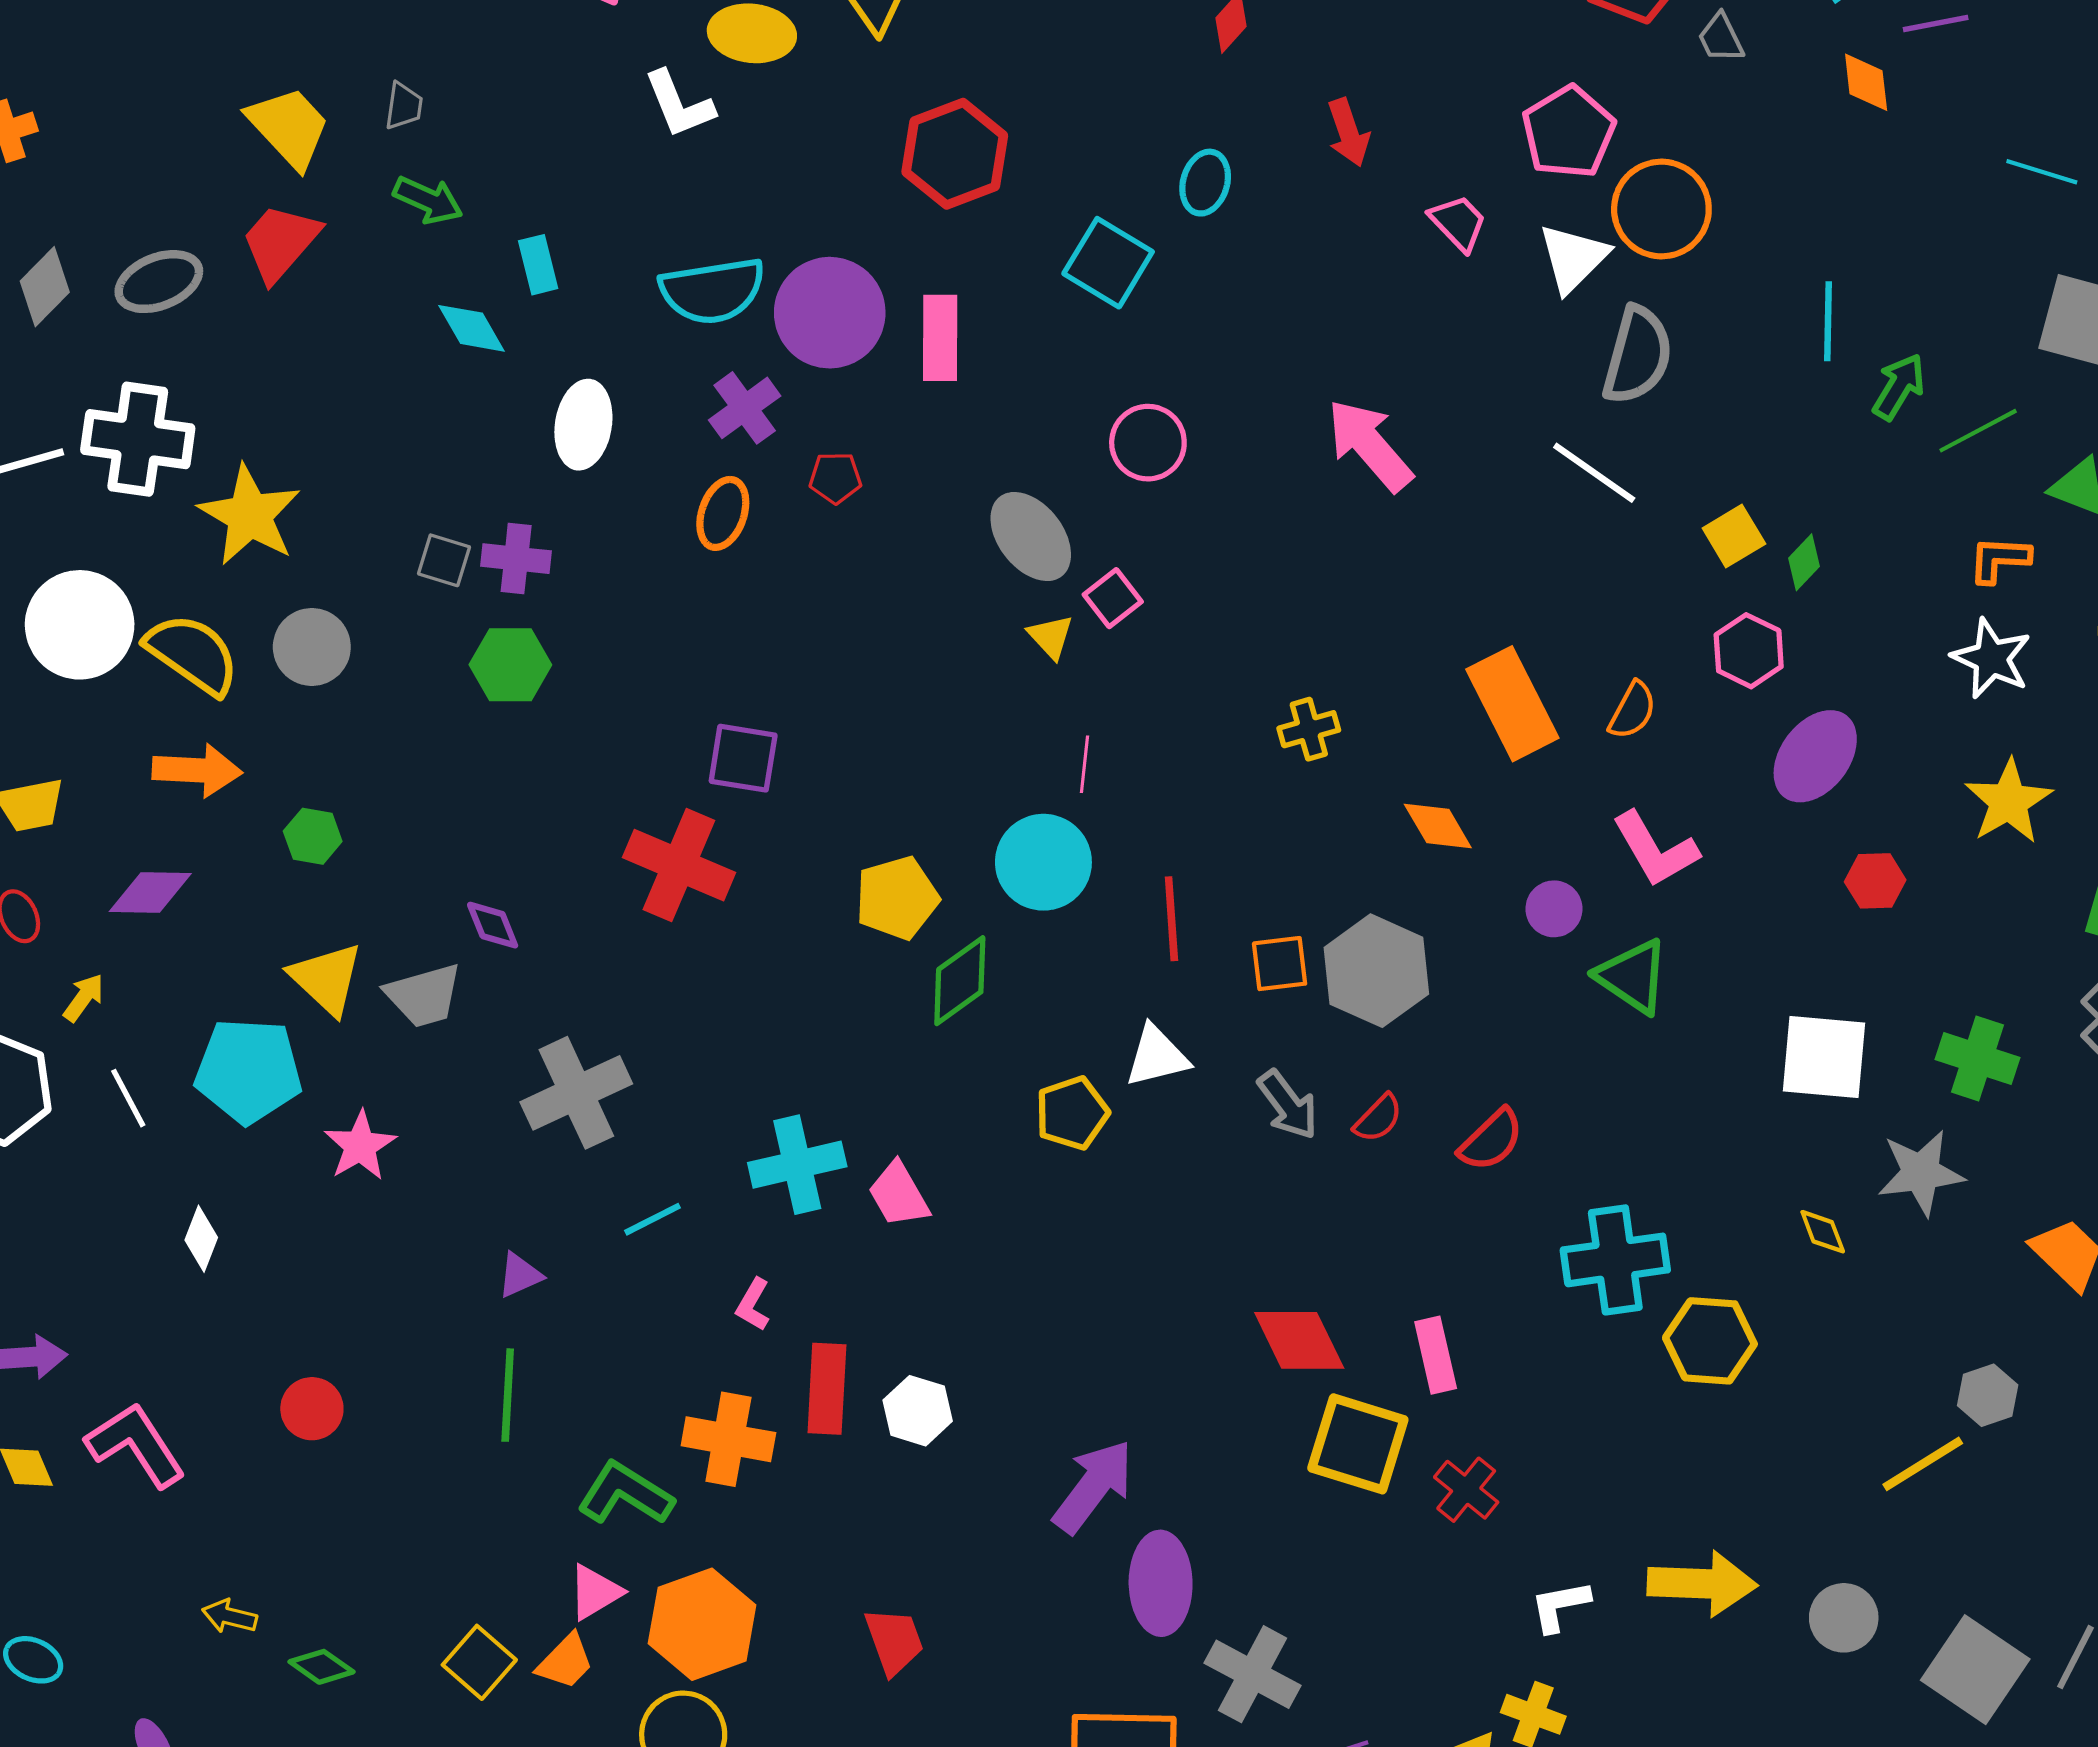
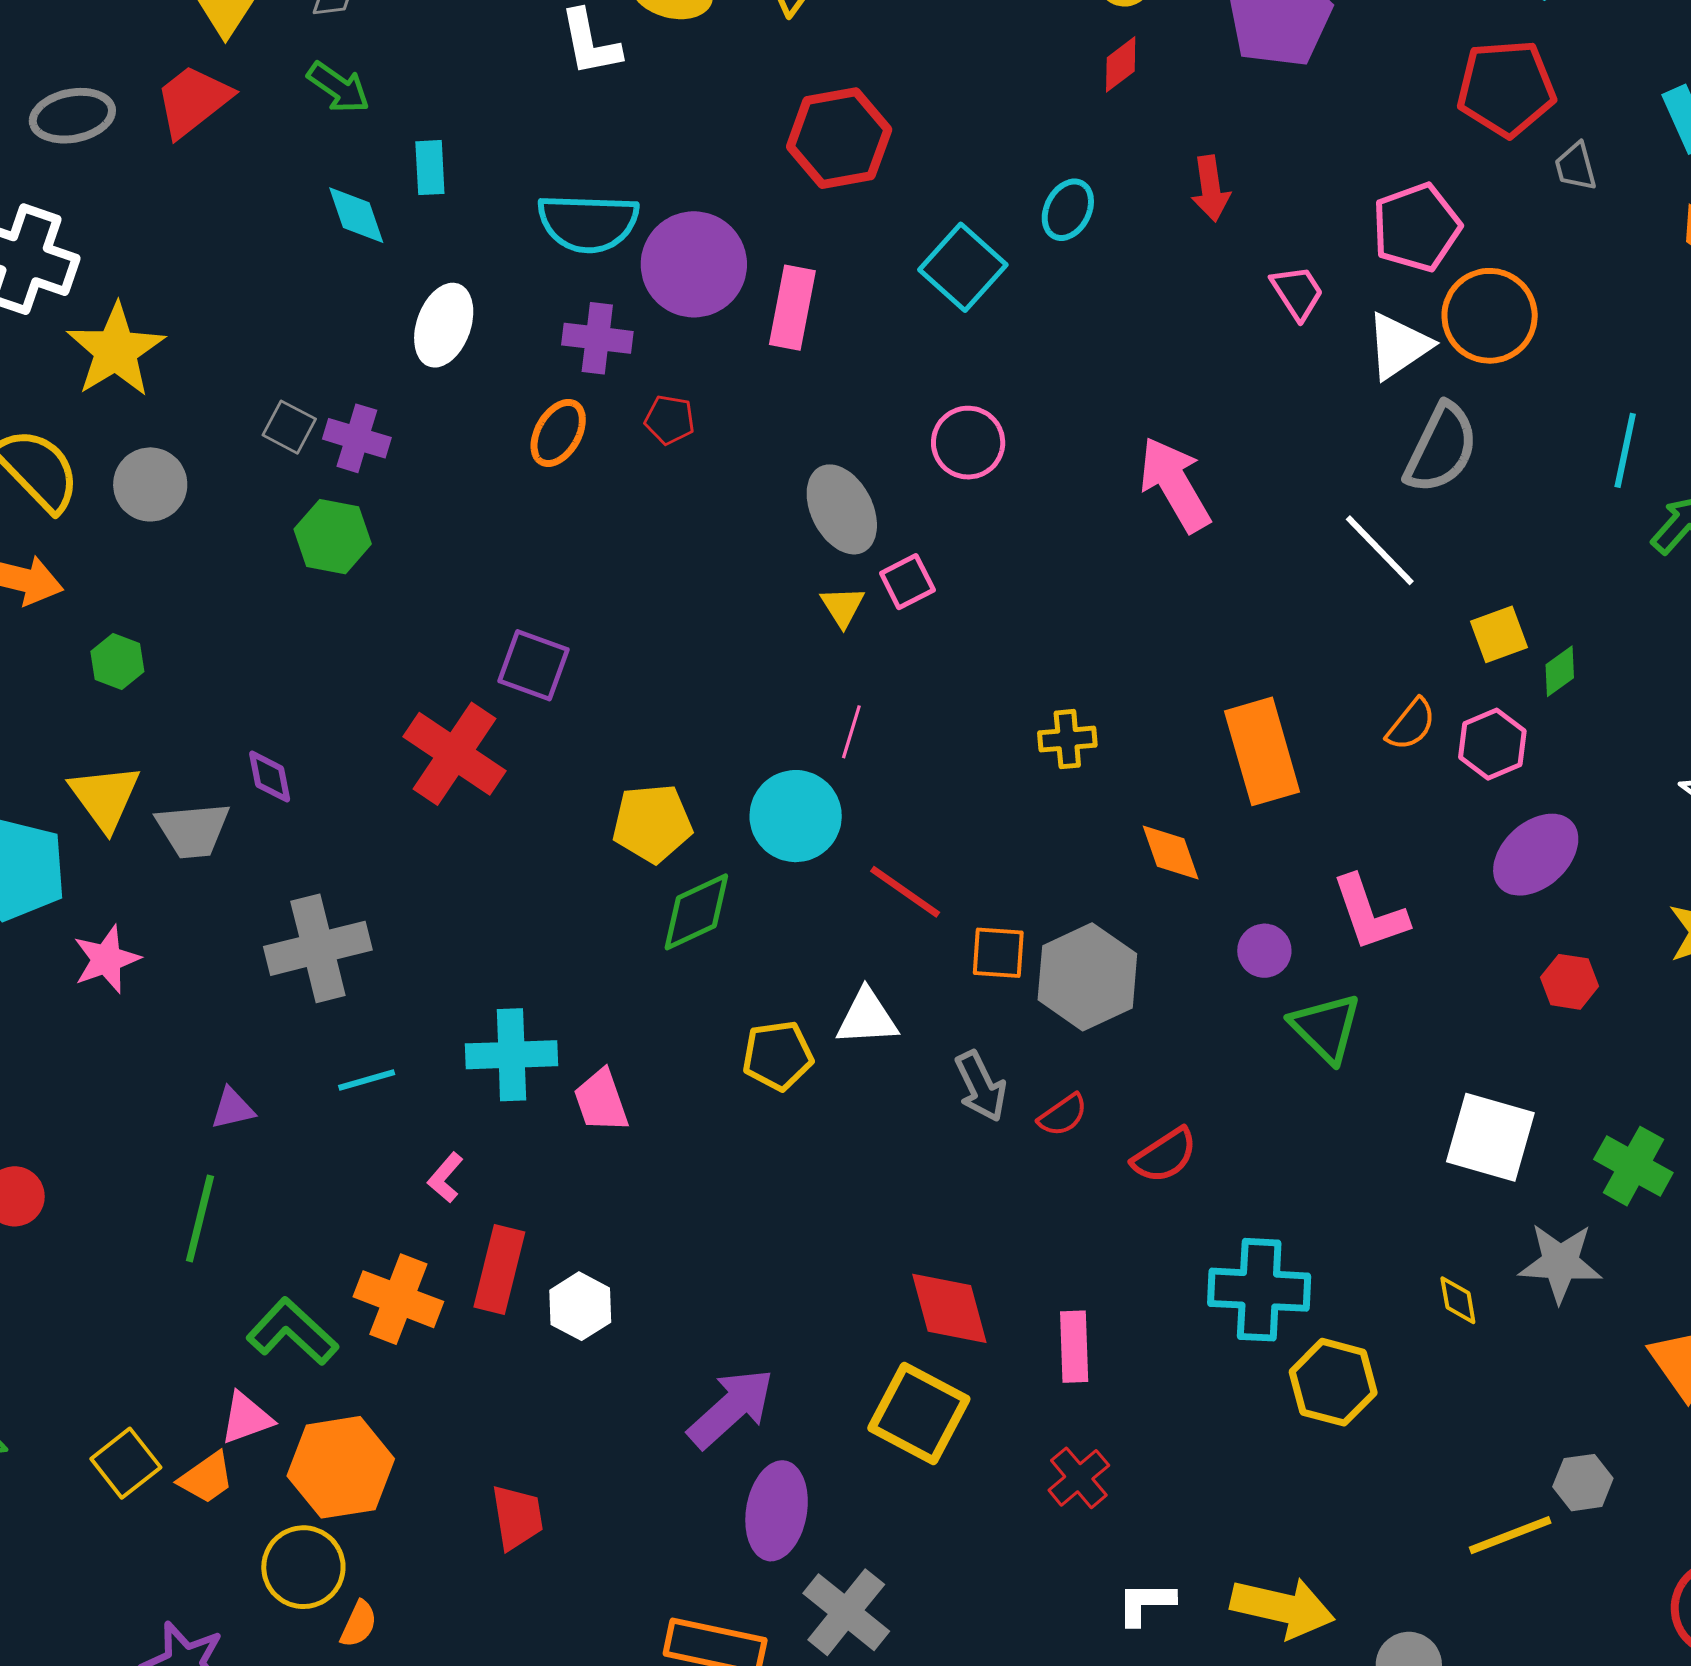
purple cross: (745, 408) -> (597, 338), turned 32
orange semicircle: (1632, 710) -> (1411, 724), moved
red line: (1171, 919) -> (905, 892), turned -62
yellow square: (1358, 1444) -> (919, 1413), moved

